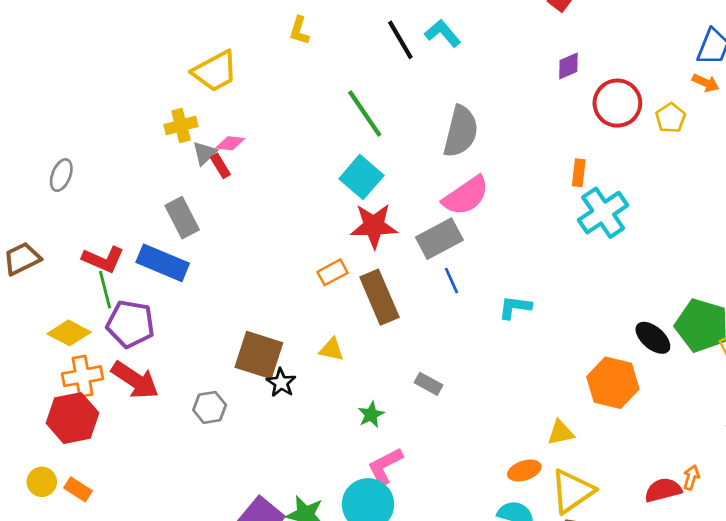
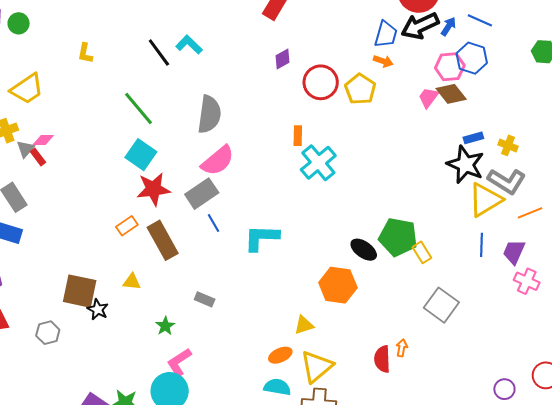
yellow pentagon: (671, 118) -> (360, 89), size x1.4
cyan L-shape: (515, 307) -> (261, 238), size x1.5
red semicircle: (663, 490) -> (382, 359), turned -72

